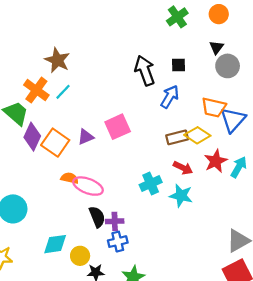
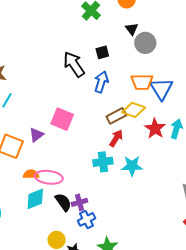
pink square: (118, 127) -> (62, 119), turned -30
red arrow: (183, 168) -> (116, 138), moved, turned -72
cyan cross: (151, 184) -> (103, 162), turned 30
cyan diamond: (55, 244) -> (35, 199), moved

